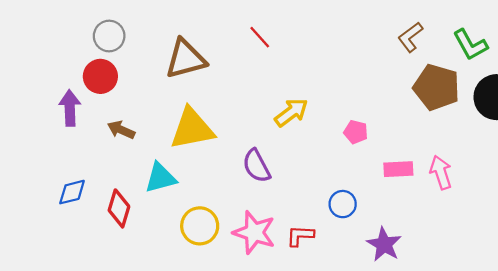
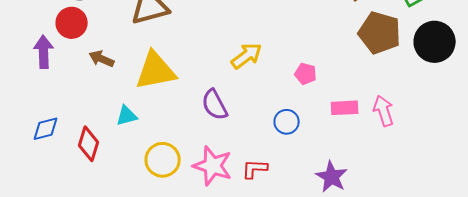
brown arrow: (121, 130) -> (102, 59), moved
cyan triangle: (160, 178) -> (127, 116), size x0.7
blue circle: (343, 204) -> (287, 122), moved

